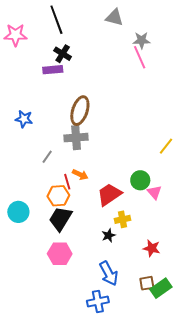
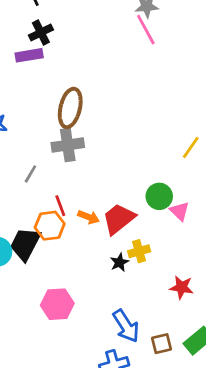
black cross: (63, 54) -> (41, 32), turned 36
orange arrow: (80, 175) -> (89, 217), moved
black trapezoid: (60, 219) -> (25, 244), moved
black star: (109, 235) -> (119, 262), moved
brown square: (147, 283) -> (162, 344), moved

